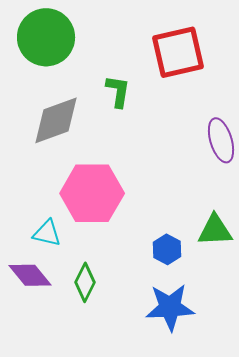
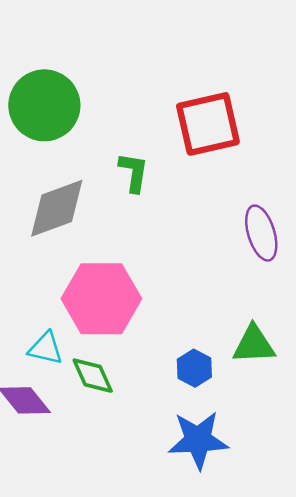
green diamond: (85, 282) -> (93, 376), moved, turned -51

